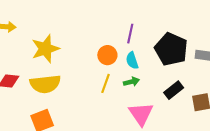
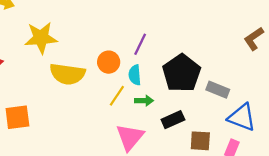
green arrow: (131, 82) -> (144, 101), moved
yellow line: (105, 83) -> (117, 96), moved
yellow semicircle: (45, 84) -> (67, 74), moved

